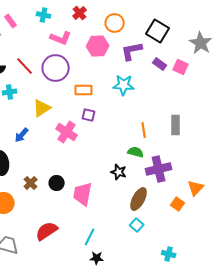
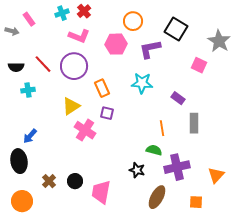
red cross: (80, 13) -> (84, 11), moved
cyan cross: (44, 15) -> (62, 13), turned -32
purple rectangle: (160, 64) -> (178, 98), moved
orange rectangle: (84, 90) -> (102, 88), turned 66
yellow triangle: (42, 108) -> (71, 106), moved
blue arrow: (22, 135) -> (30, 136), moved
orange triangle: (196, 188) -> (216, 175), moved
orange square: (178, 204) -> (196, 202), turned -32

